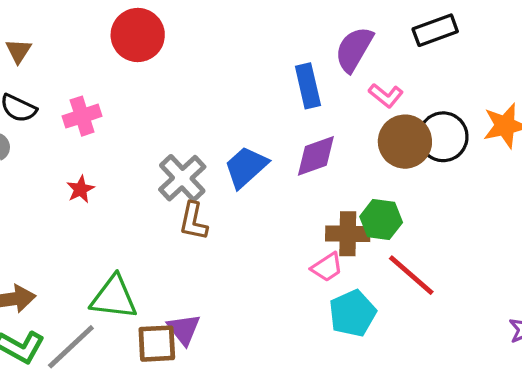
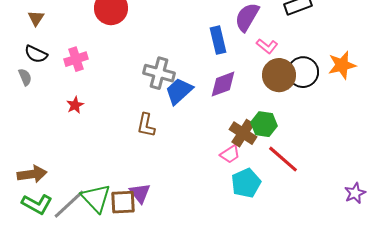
gray cross: (182, 178) -> (159, 73), moved, turned -32
brown cross: (348, 234) -> (243, 133), turned 32
green triangle: (114, 297) -> (96, 198), moved, turned 40

